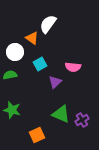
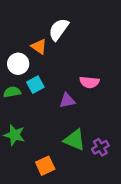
cyan square: (40, 64) -> (35, 85), moved
purple triangle: (55, 82) -> (67, 101), turned 32

